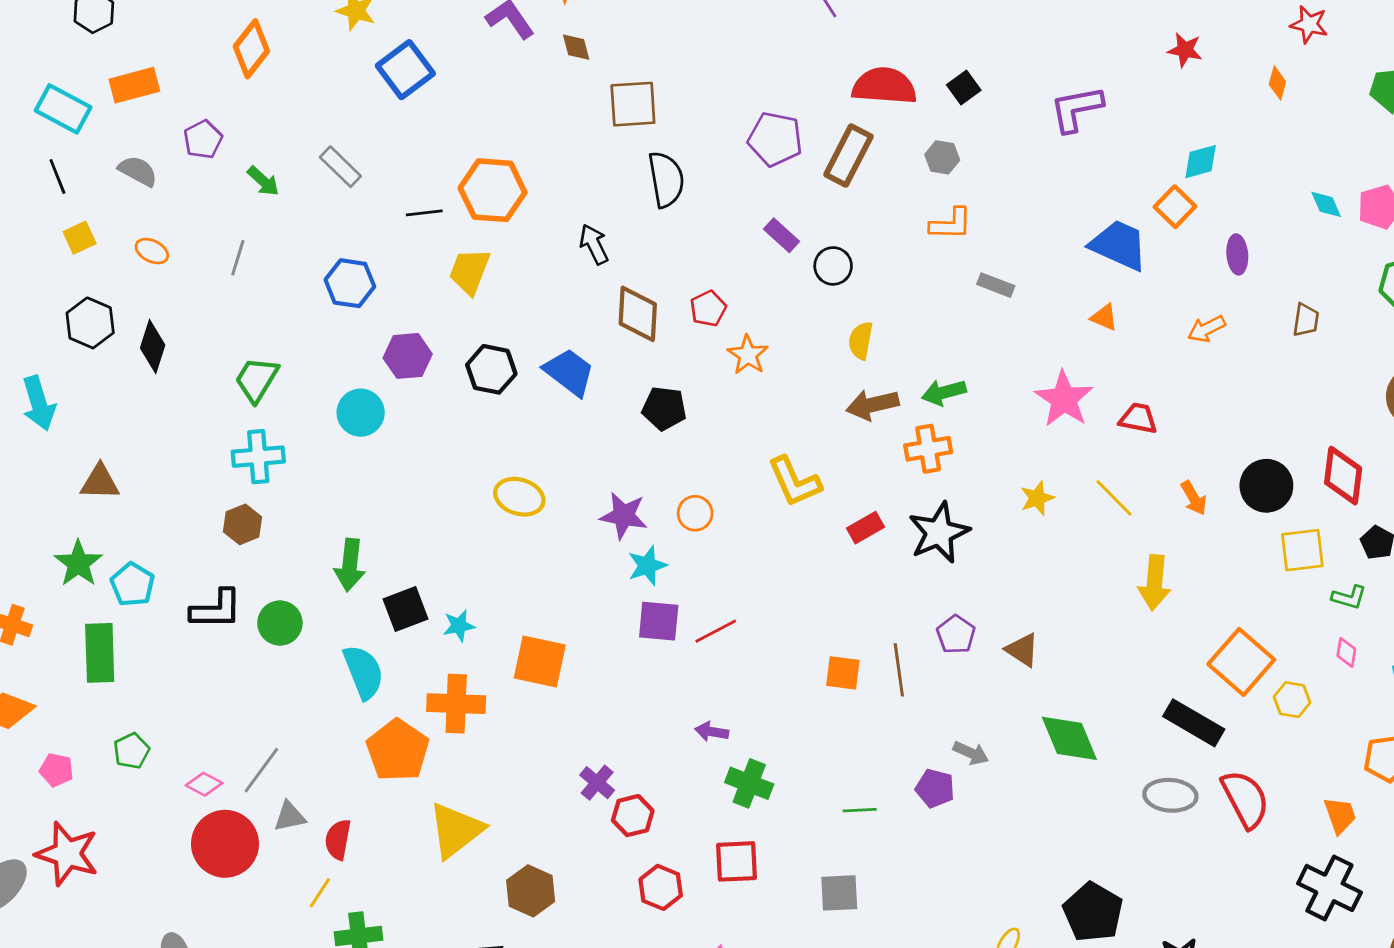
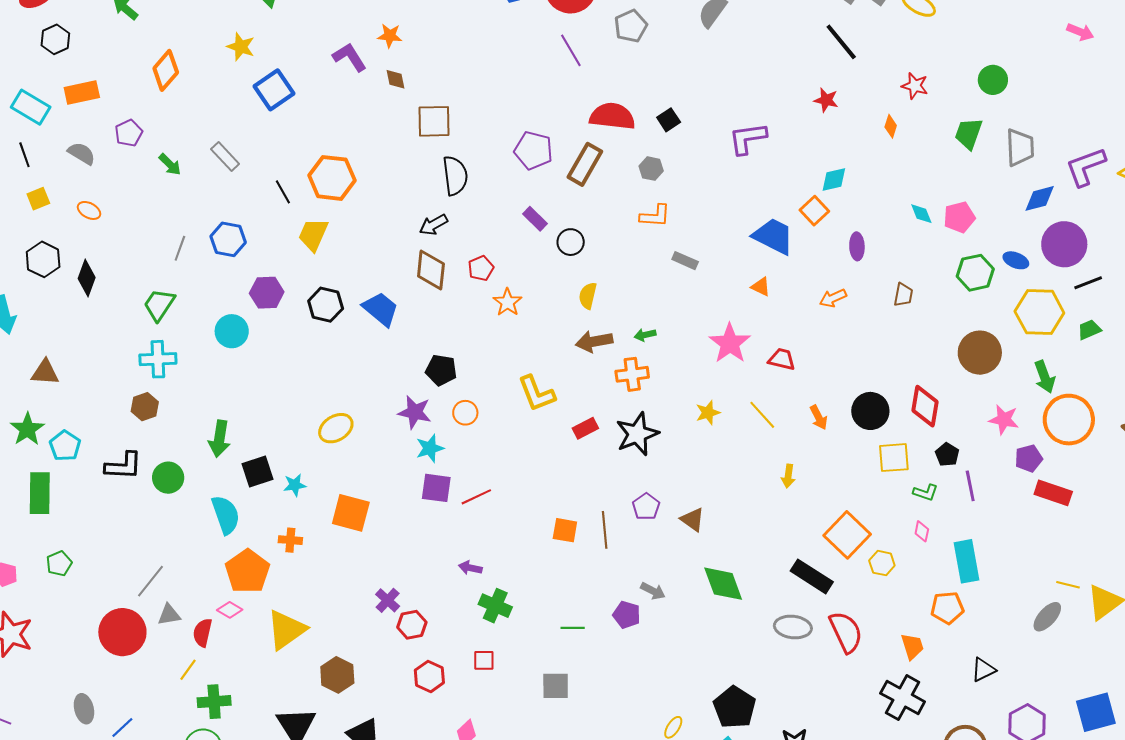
black line: (424, 213) -> (283, 192), turned 65
black arrow: (594, 244) -> (434, 225), moved, turned -96
gray line: (238, 258) -> (180, 248), moved
green arrow: (944, 392) -> (645, 335), size x0.7
black pentagon: (664, 408) -> (441, 370), moved
yellow ellipse: (519, 497) -> (336, 428), moved, turned -52
yellow arrow: (1155, 583) -> (788, 476), size x0.6
orange cross: (456, 704) -> (290, 540), size x0.6
pink diamond: (204, 784) -> (230, 610), moved
red square: (737, 861) -> (484, 660), size x0.7

